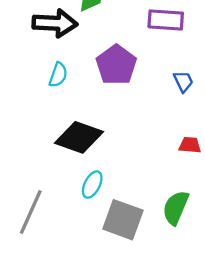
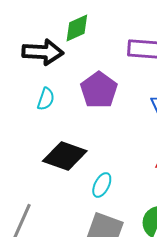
cyan ellipse: (92, 185) -> (102, 185), moved

